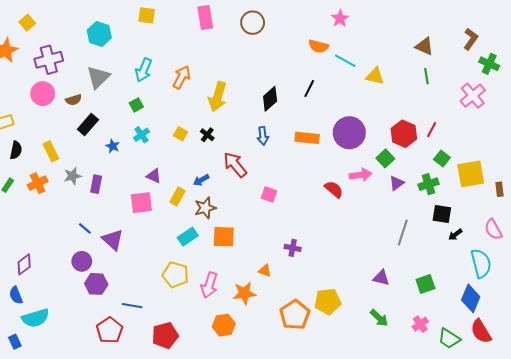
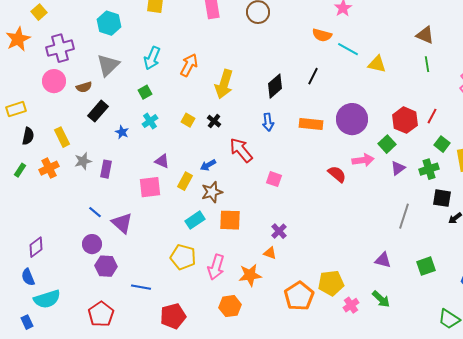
purple cross: (293, 248) -> (279, 231), moved, turned 35
pink cross: (420, 324) -> (351, 305), moved
red pentagon: (110, 330) -> (101, 314), moved

